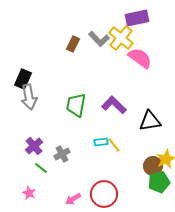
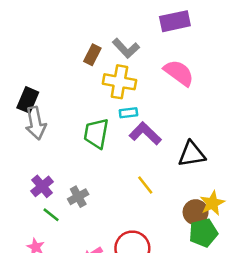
yellow cross: (121, 38) -> (119, 82), moved, turned -30
cyan rectangle: (101, 142) -> (128, 113), moved

